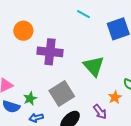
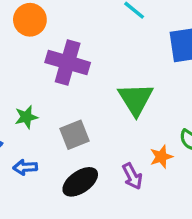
gray square: (62, 94) -> (75, 135), size x0.7
green star: (30, 99) -> (26, 117), moved

